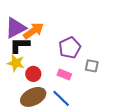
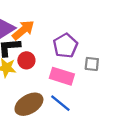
red circle: (33, 74) -> (26, 60), moved
pink rectangle: (64, 74) -> (62, 76), size x1.5

